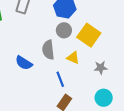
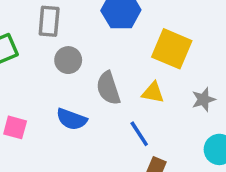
gray circle: (64, 30) -> (68, 60), moved

